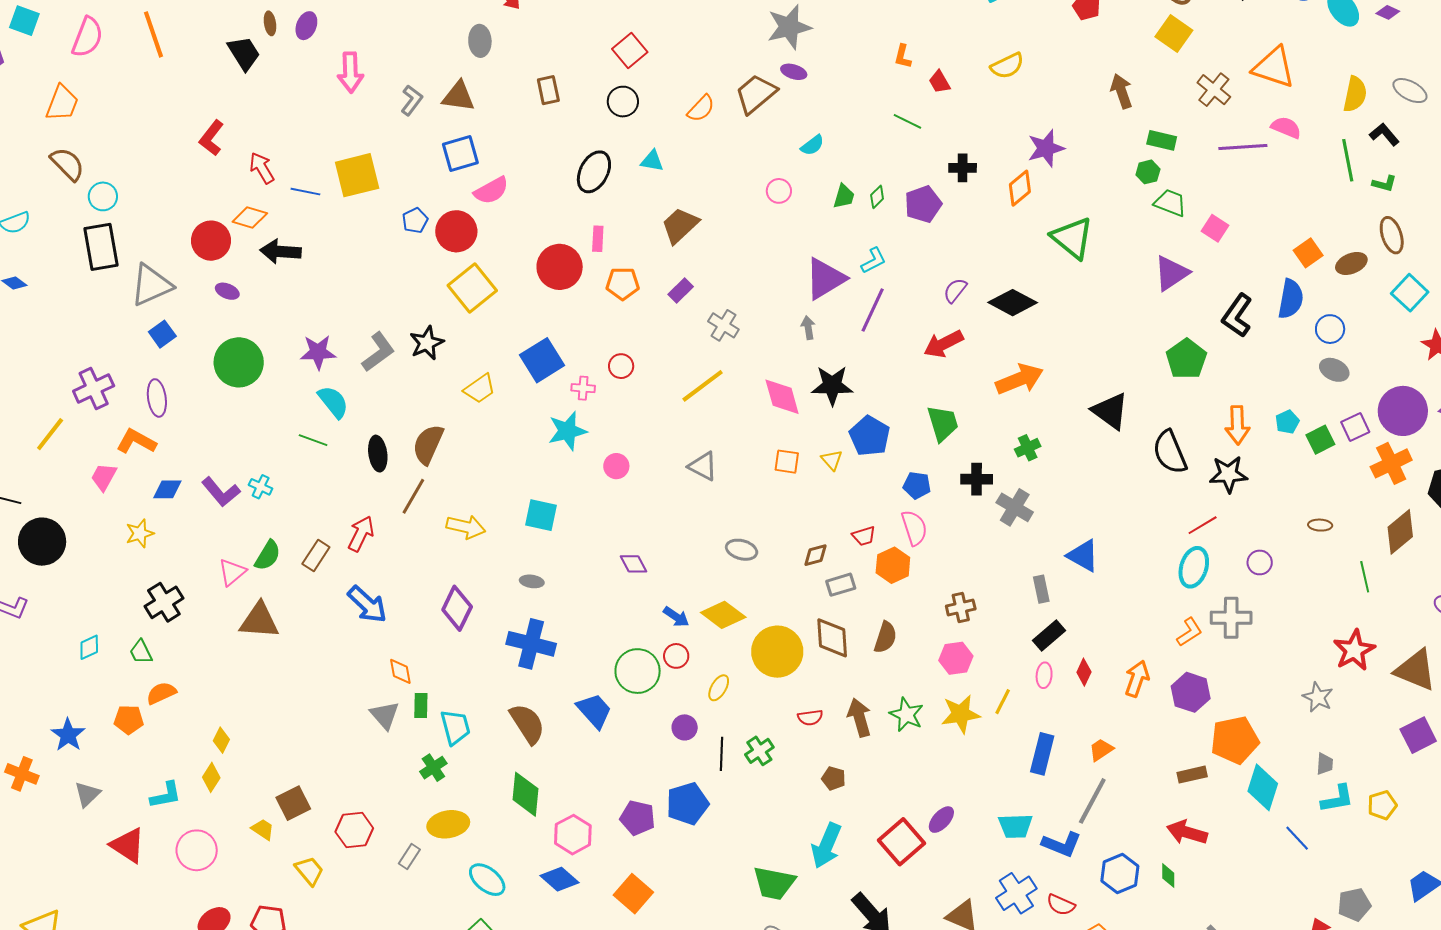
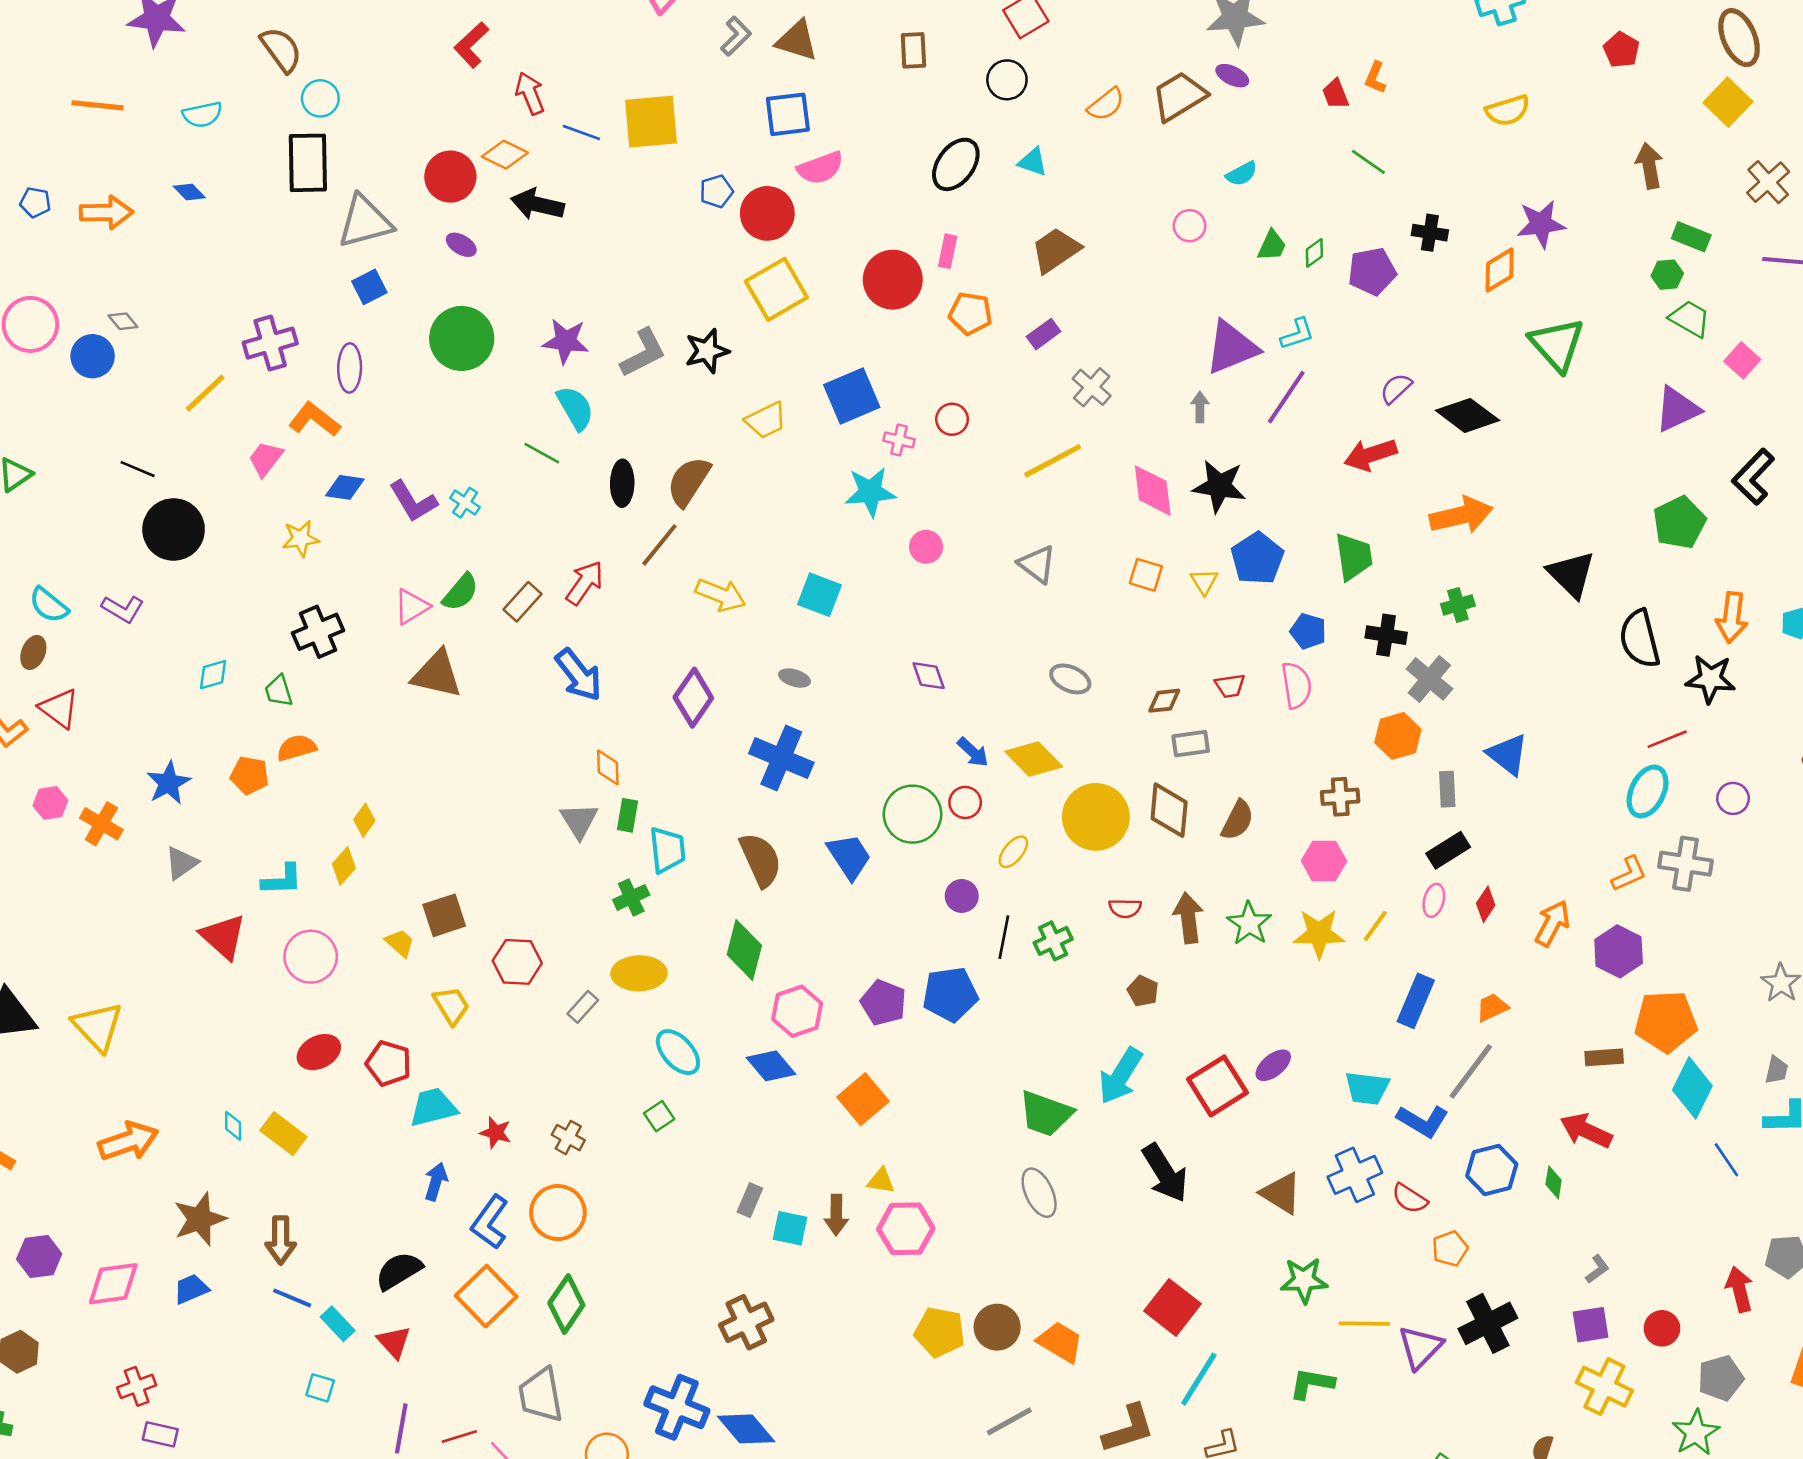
red trapezoid: (940, 82) -> (1335, 94), moved
orange hexagon: (893, 565) -> (1398, 736), moved

